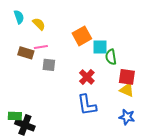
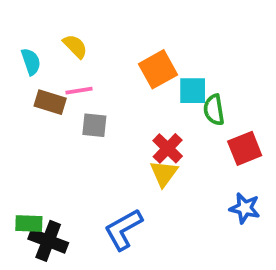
cyan semicircle: (19, 17) -> (31, 62), moved
red square: (127, 77) -> (245, 148), turned -30
yellow triangle: (127, 90) -> (164, 173), moved, turned 42
blue L-shape: (87, 105) -> (123, 229), moved, turned 70
blue star: (127, 117) -> (245, 208), moved

